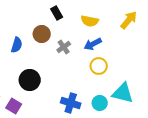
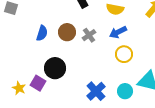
brown circle: (42, 34) -> (67, 32), moved
blue cross: (71, 103) -> (96, 91), turned 30
purple square: (14, 106) -> (38, 83), moved

